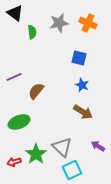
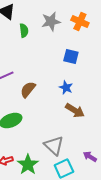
blue star: (82, 85) -> (66, 88), moved
purple arrow: (98, 146) -> (90, 157), moved
green star: (36, 154) -> (28, 165), moved

